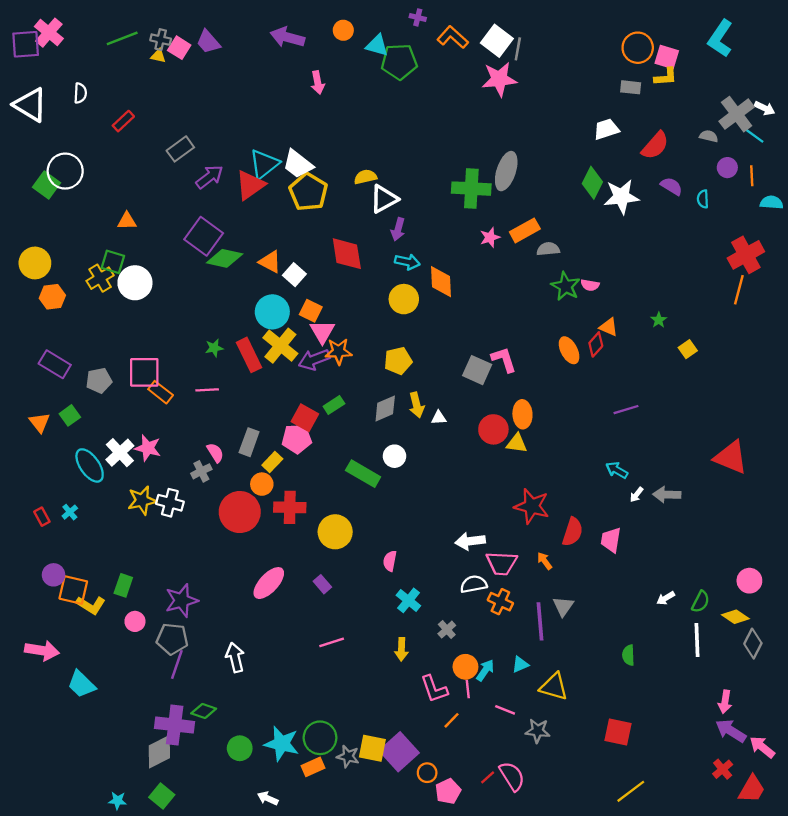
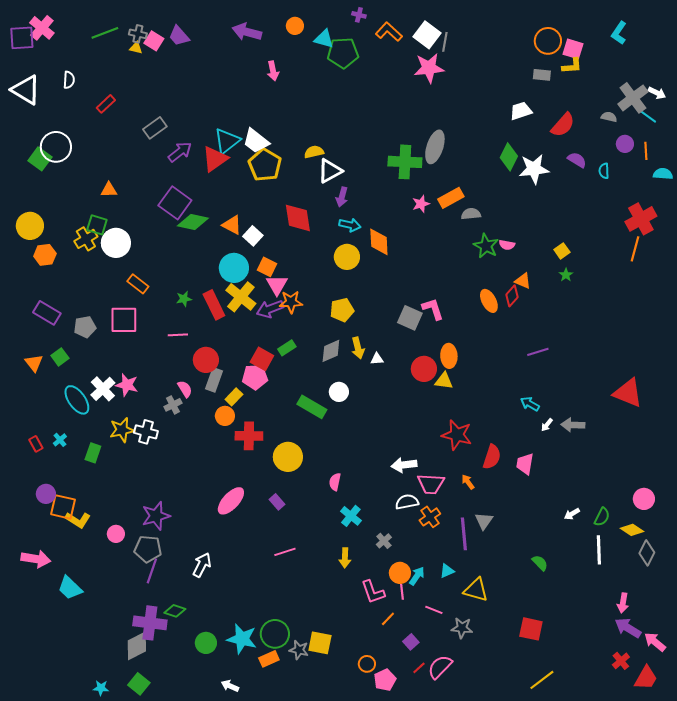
cyan L-shape: (720, 38) -> (619, 33), size x0.7
yellow square: (688, 349) -> (562, 251), moved
orange rectangle: (161, 392) -> (138, 284), moved
red circle: (240, 512) -> (206, 360), moved, size x0.7
green rectangle: (123, 585) -> (93, 453), moved
orange cross: (500, 602) -> (430, 517), turned 30
green semicircle: (628, 655) -> (540, 563), turned 138
white arrow: (235, 657) -> (202, 565), turned 40
purple square: (399, 752) -> (411, 642), moved, size x0.5
pink semicircle: (512, 776) -> (440, 667), turned -104

